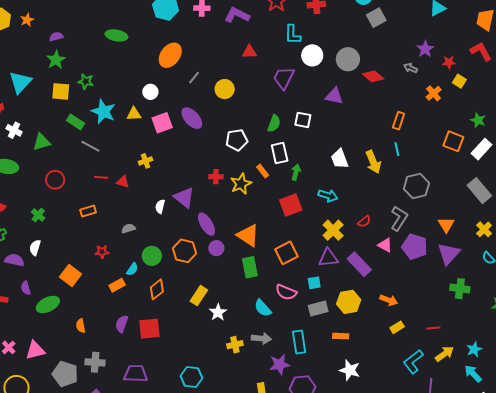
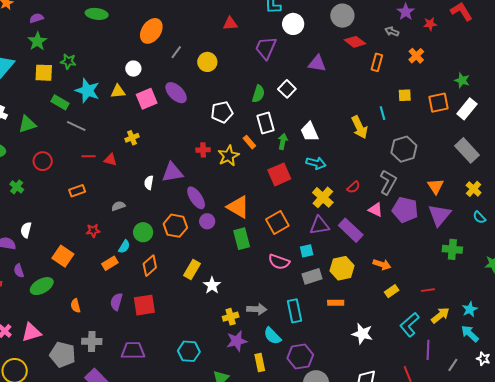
gray circle: (348, 59) -> (342, 16), moved
yellow square: (459, 81) -> (405, 95), moved, turned -32
white square: (303, 120) -> (287, 89), turned 36
orange rectangle: (399, 121) -> (377, 62), moved
orange square: (453, 141) -> (438, 103), turned -30
white trapezoid: (340, 159) -> (310, 132), moved
purple triangle: (184, 198) -> (172, 172), turned -45
green cross: (38, 215) -> (17, 187), moved
cyan semicircle: (263, 308) -> (272, 336), moved
purple star: (280, 364) -> (237, 341), moved
white star: (350, 370) -> (362, 334), moved

